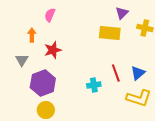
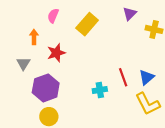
yellow rectangle: (110, 33) -> (87, 24), moved, turned -55
yellow L-shape: (139, 98) -> (148, 104), turned 45

